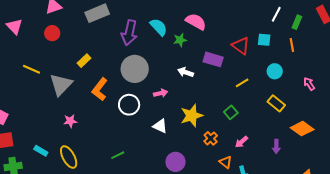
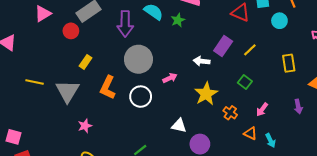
red circle: (52, 33) -> (71, 31), moved
purple rectangle: (213, 59) -> (223, 46), moved, turned -60
cyan circle: (275, 71) -> (279, 21), moved
white arrow: (186, 72) -> (202, 61), moved
yellow rectangle: (276, 103) -> (289, 63), turned 54
white triangle: (160, 126) -> (179, 126), moved

